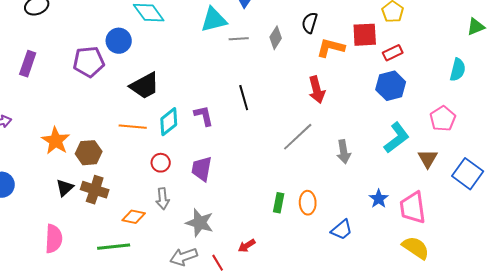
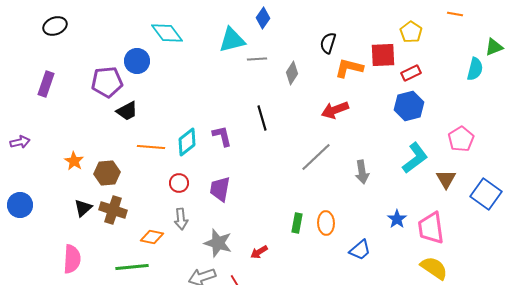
gray diamond: (276, 38) -> (292, 73), moved
cyan semicircle: (458, 70) -> (475, 69), moved
black trapezoid: (145, 86) -> (127, 111), moved, size x0.7
red arrow: (317, 90) -> (335, 110), turned 84
orange star: (56, 141) -> (74, 161), size x0.7
red arrow: (247, 246) -> (259, 252), moved

